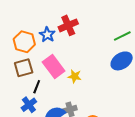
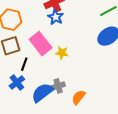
blue star: (47, 35) -> (56, 17), moved

